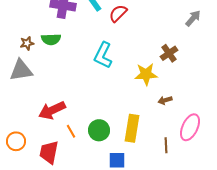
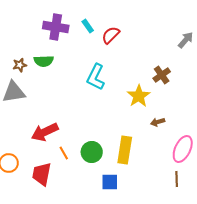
yellow star: (146, 74) -> (139, 96), turned -30
brown line: (166, 145) -> (177, 179), moved

